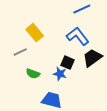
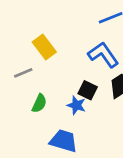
green semicircle: (33, 74) -> (39, 103), turned -88

